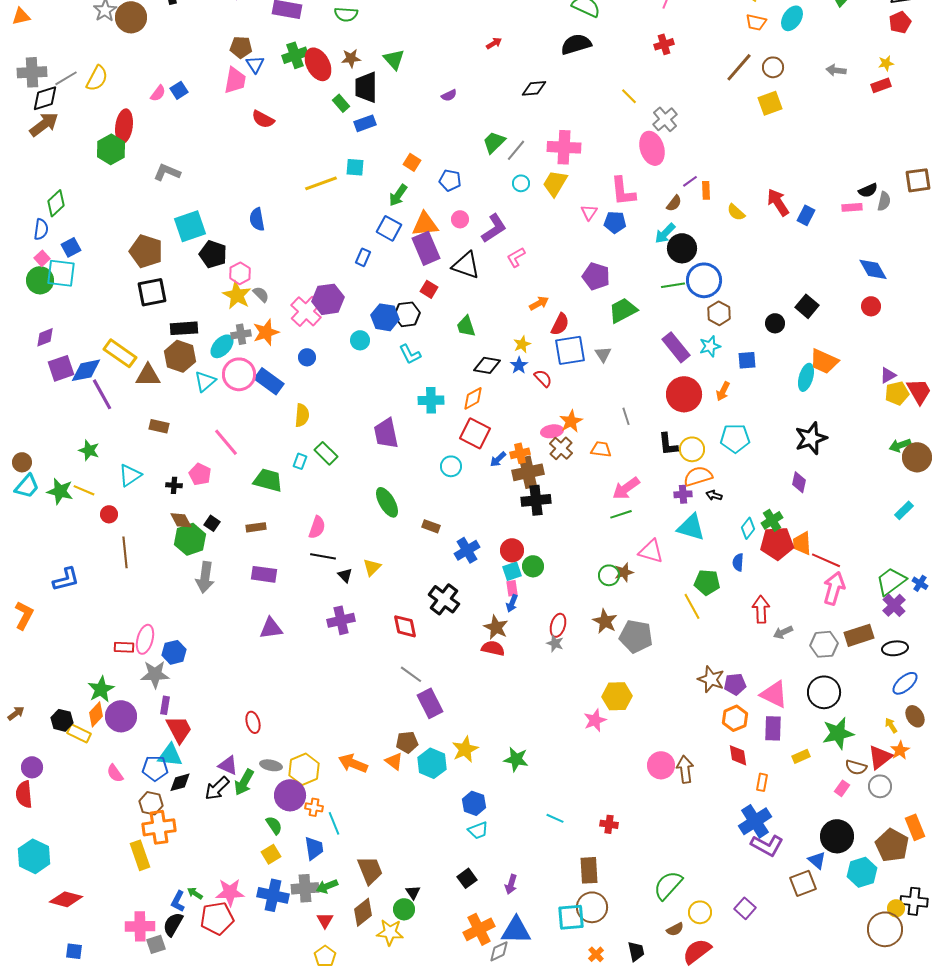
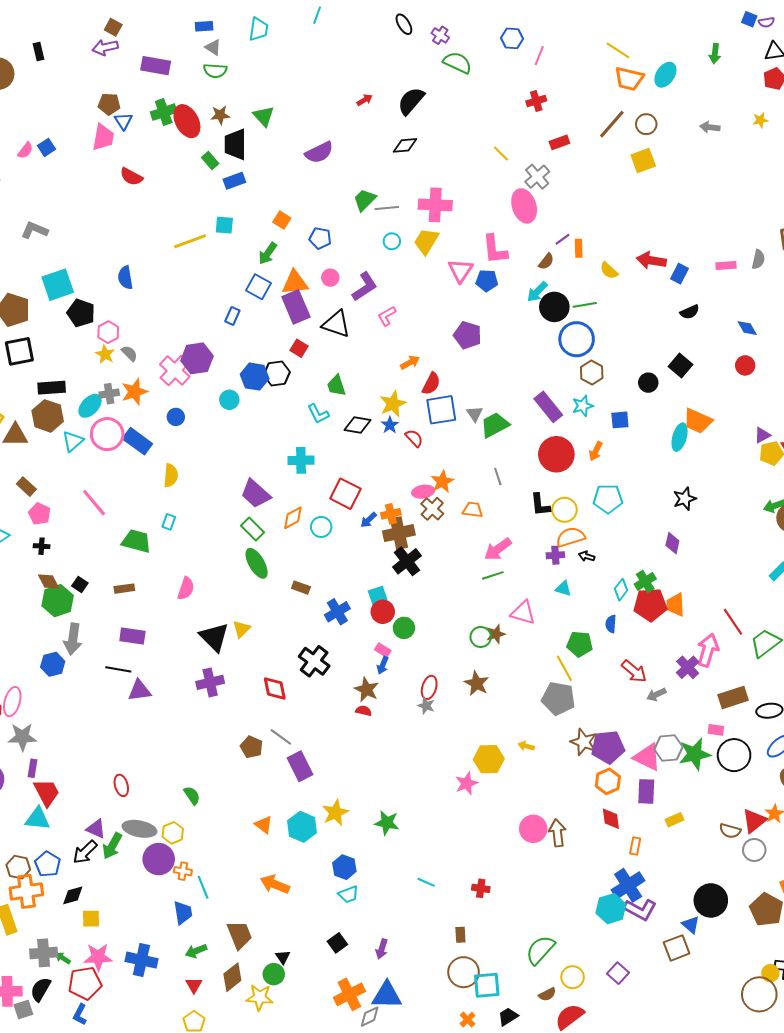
orange trapezoid: (756, 22) -> (629, 79), size x1.4
black semicircle: (576, 44) -> (411, 101), moved, turned -32
red rectangle: (881, 85) -> (559, 142), moved
purple semicircle: (449, 95) -> (319, 152), size x1.8
gray line: (516, 150) -> (387, 208), turned 45
black semicircle: (868, 190) -> (690, 312), moved
red arrow: (778, 202) -> (651, 260), turned -48
pink triangle: (589, 212) -> (460, 271), size x1.5
blue diamond: (873, 269) -> (747, 328), size x0.7
green line: (673, 285) -> (585, 305), moved
yellow star: (237, 295) -> (105, 354), size x0.7
green trapezoid: (623, 310) -> (495, 425), moved
yellow star: (522, 344) -> (393, 404), size x1.5
cyan L-shape: (410, 354) -> (318, 414), moved
orange diamond: (473, 398) -> (293, 518), moved
brown rectangle: (159, 426) -> (26, 487), turned 30
purple trapezoid: (386, 433) -> (256, 494), turned -36
black star: (811, 438) -> (685, 499), size x0.7
green rectangle: (326, 453) -> (253, 529), moved
pink pentagon: (200, 474) -> (40, 514), moved
black cross: (536, 500) -> (407, 561), turned -32
cyan triangle: (691, 527) -> (563, 589), size x0.6
black line: (323, 556) -> (118, 669), moved
red line: (826, 560) -> (733, 622), moved, turned 32
cyan square: (512, 571) -> (378, 596), moved
black triangle: (345, 575) -> (214, 637), size x2.0
pink rectangle: (512, 588) -> (383, 650), turned -49
purple cross: (894, 605) -> (688, 667), moved
red arrow: (761, 609) -> (634, 671), turned 132
gray pentagon: (636, 636) -> (558, 699), moved
gray hexagon: (824, 644) -> (668, 748), moved
red semicircle: (493, 648) -> (364, 711), size x0.7
blue hexagon: (174, 652) -> (53, 664), moved
purple pentagon: (735, 684) -> (608, 747), size x1.5
black circle: (824, 692) -> (734, 755), moved
yellow arrow: (891, 725) -> (526, 746), moved, turned -42
green star: (838, 733) -> (695, 754), moved
brown pentagon: (407, 742) -> (252, 747), moved, turned 30
orange arrow: (353, 763) -> (275, 884), moved
gray ellipse: (271, 765) -> (139, 829), size x1.5
blue pentagon: (155, 768) -> (48, 864), moved, turned 30
yellow hexagon: (304, 769) -> (173, 833), size x0.7
black diamond: (180, 782) -> (73, 895), moved
pink rectangle: (842, 788) -> (716, 730), moved, turned 63
green semicircle: (274, 825) -> (192, 795), moved
yellow square: (271, 854) -> (91, 919), moved, turned 30
brown rectangle: (589, 870) -> (460, 935), size x0.6
cyan hexagon: (862, 872) -> (611, 909), moved
gray cross: (305, 888) -> (44, 953), moved
blue L-shape: (178, 901) -> (80, 1015), moved
cyan square: (571, 917) -> (487, 985), moved
black trapezoid: (636, 951) -> (508, 1017), turned -110

